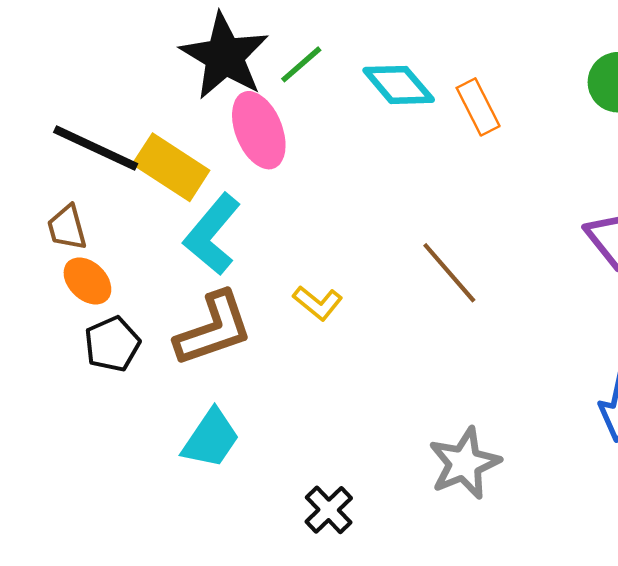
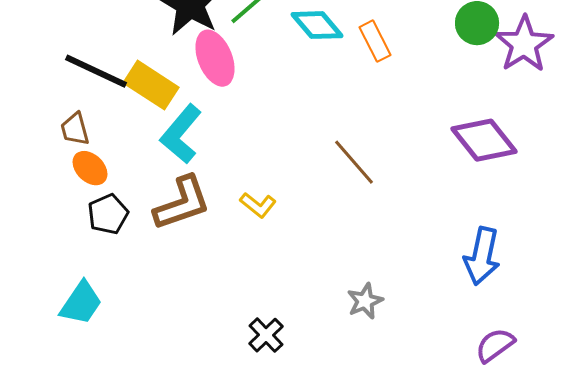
yellow L-shape: (318, 303) -> (258, 205), moved
cyan trapezoid: (211, 439) -> (81, 303), moved
gray star: (464, 463) -> (365, 301), size x0.7

